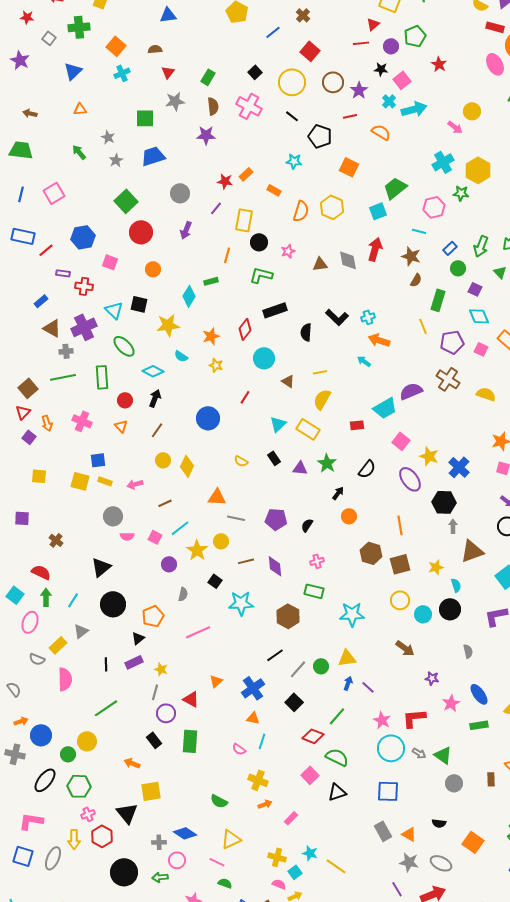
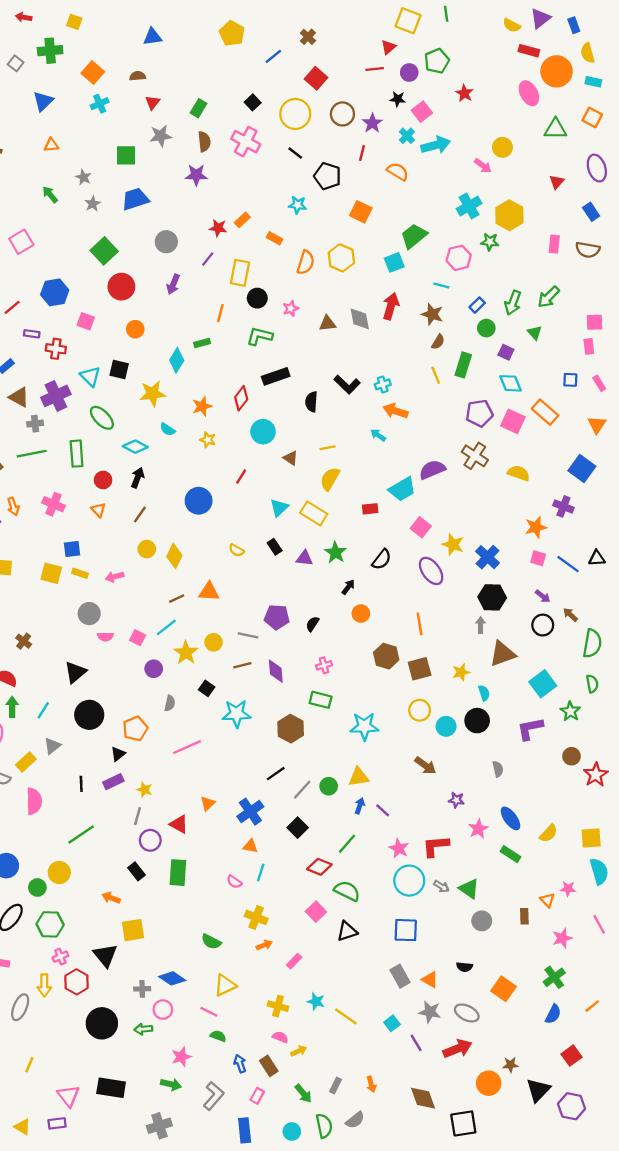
red line: (350, 116) -> (362, 153), turned -64
yellow line: (423, 326) -> (436, 375), moved
pink square: (481, 349) -> (513, 421), size x1.5
black hexagon: (444, 502) -> (492, 597), moved
brown line: (165, 503) -> (177, 599), moved
gray line: (236, 518) -> (248, 635), moved
green rectangle: (479, 725) -> (511, 854), turned 42
cyan square: (295, 872) -> (392, 1023), moved

